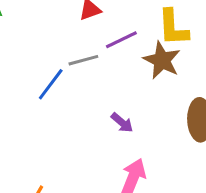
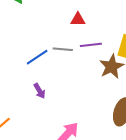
purple arrow: (122, 123) -> (40, 91), moved

